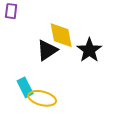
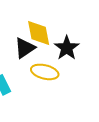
yellow ellipse: (42, 98) -> (45, 72), moved

